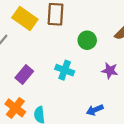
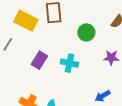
purple rectangle: (24, 74) -> (39, 60), moved

